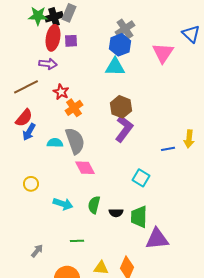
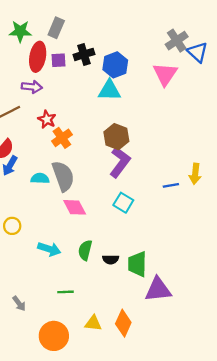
black cross: (54, 17) -> (84, 54), moved
gray cross: (125, 29) -> (177, 41), moved
cyan square: (141, 178) -> (123, 203), moved
gray arrow: (37, 251) -> (19, 303), turned 104

